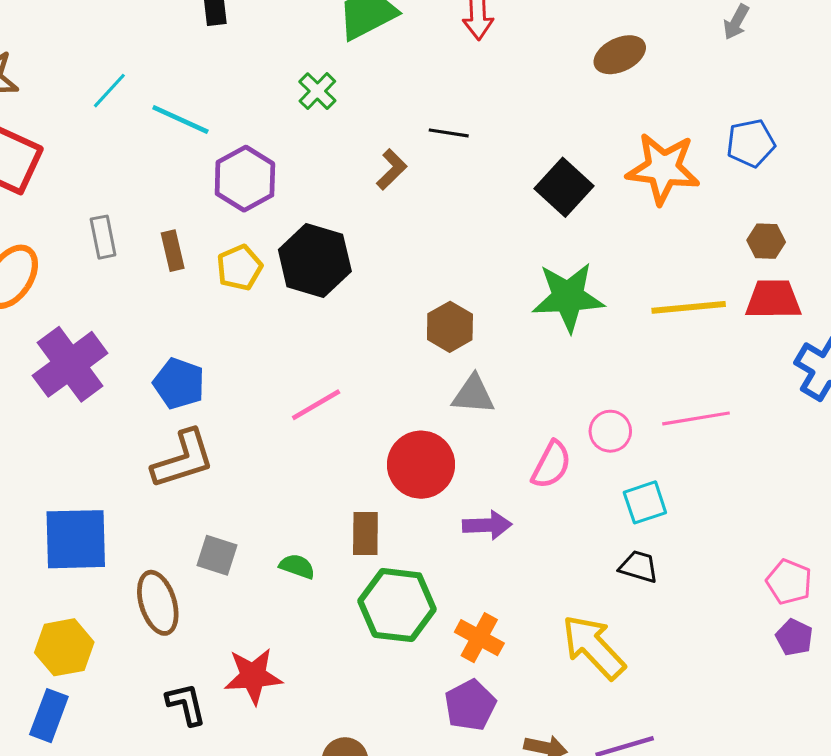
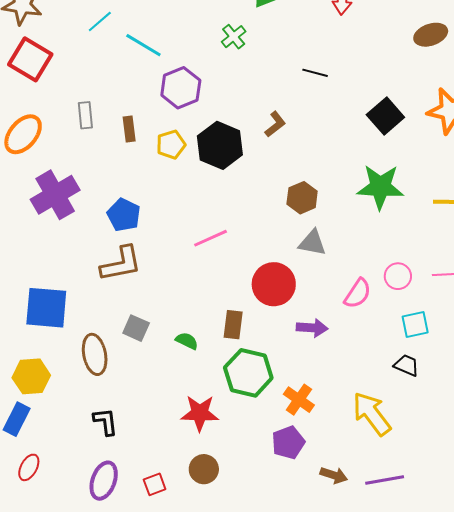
brown L-shape: (392, 169) -> (275, 124), moved
red star: (253, 676) -> (200, 413), moved

